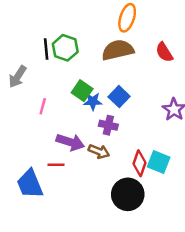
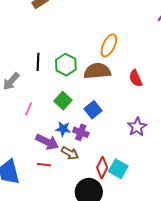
green hexagon: (65, 48) -> (66, 65), moved
blue star: (93, 101) -> (63, 129), moved
red line: (56, 165) -> (44, 165), moved

